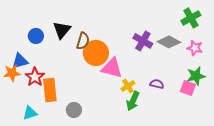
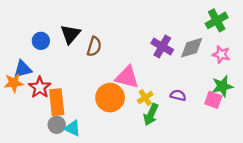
gray diamond: (169, 42) -> (192, 48), turned -45
orange circle: (96, 53) -> (110, 98), moved
gray circle: (74, 110) -> (57, 125), moved
cyan triangle: (30, 113) -> (73, 128), moved, turned 42

